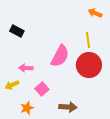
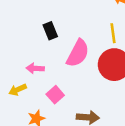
black rectangle: (17, 31) -> (50, 31), moved, turned 40

